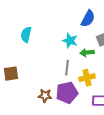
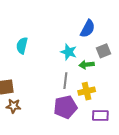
brown star: (45, 96) -> (13, 106), moved

